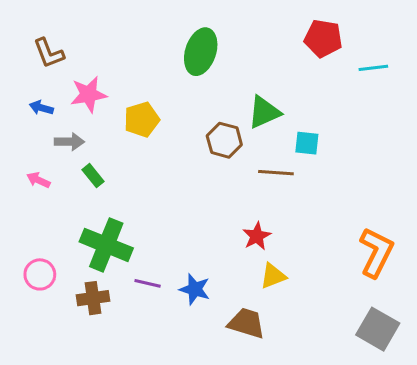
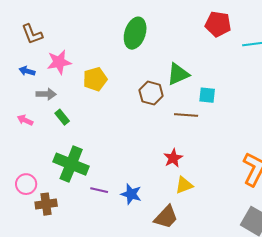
brown cross: (93, 298) -> (46, 204), moved
brown trapezoid: (246, 323) -> (166, 217), turned 116

